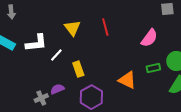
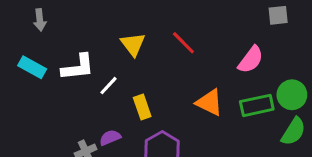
red line: (105, 27) -> (183, 43), turned -30
green rectangle: (153, 68) -> (257, 105), size x1.5
orange triangle: (127, 80) -> (209, 102), moved

